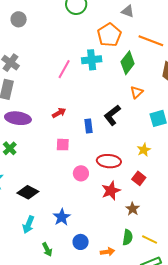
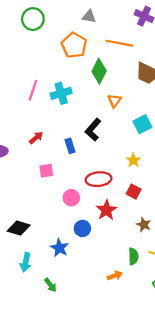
cyan cross: (92, 60) -> (61, 93), moved
brown star: (133, 209) -> (144, 225), moved
blue circle: (81, 242) -> (82, 228), moved

